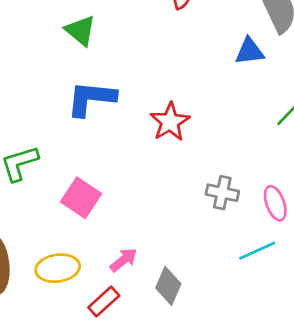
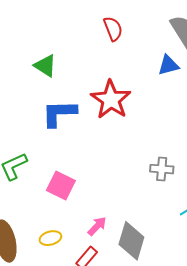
red star: (170, 122) -> (111, 100), moved, size x1.4
yellow ellipse: (58, 268) -> (50, 238), size x0.7
gray diamond: (168, 286) -> (131, 241), size x1.4

